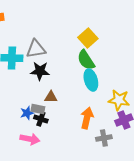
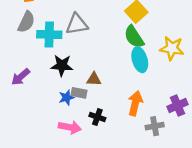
black star: (40, 71) -> (62, 65), moved
yellow star: (119, 100) -> (172, 48), moved
black cross: (41, 119) -> (97, 117), moved

